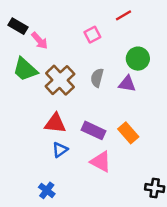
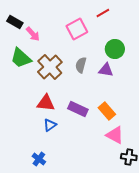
pink square: (92, 35) -> (77, 29), size x1.5
pink triangle: (101, 162) -> (115, 135), moved

